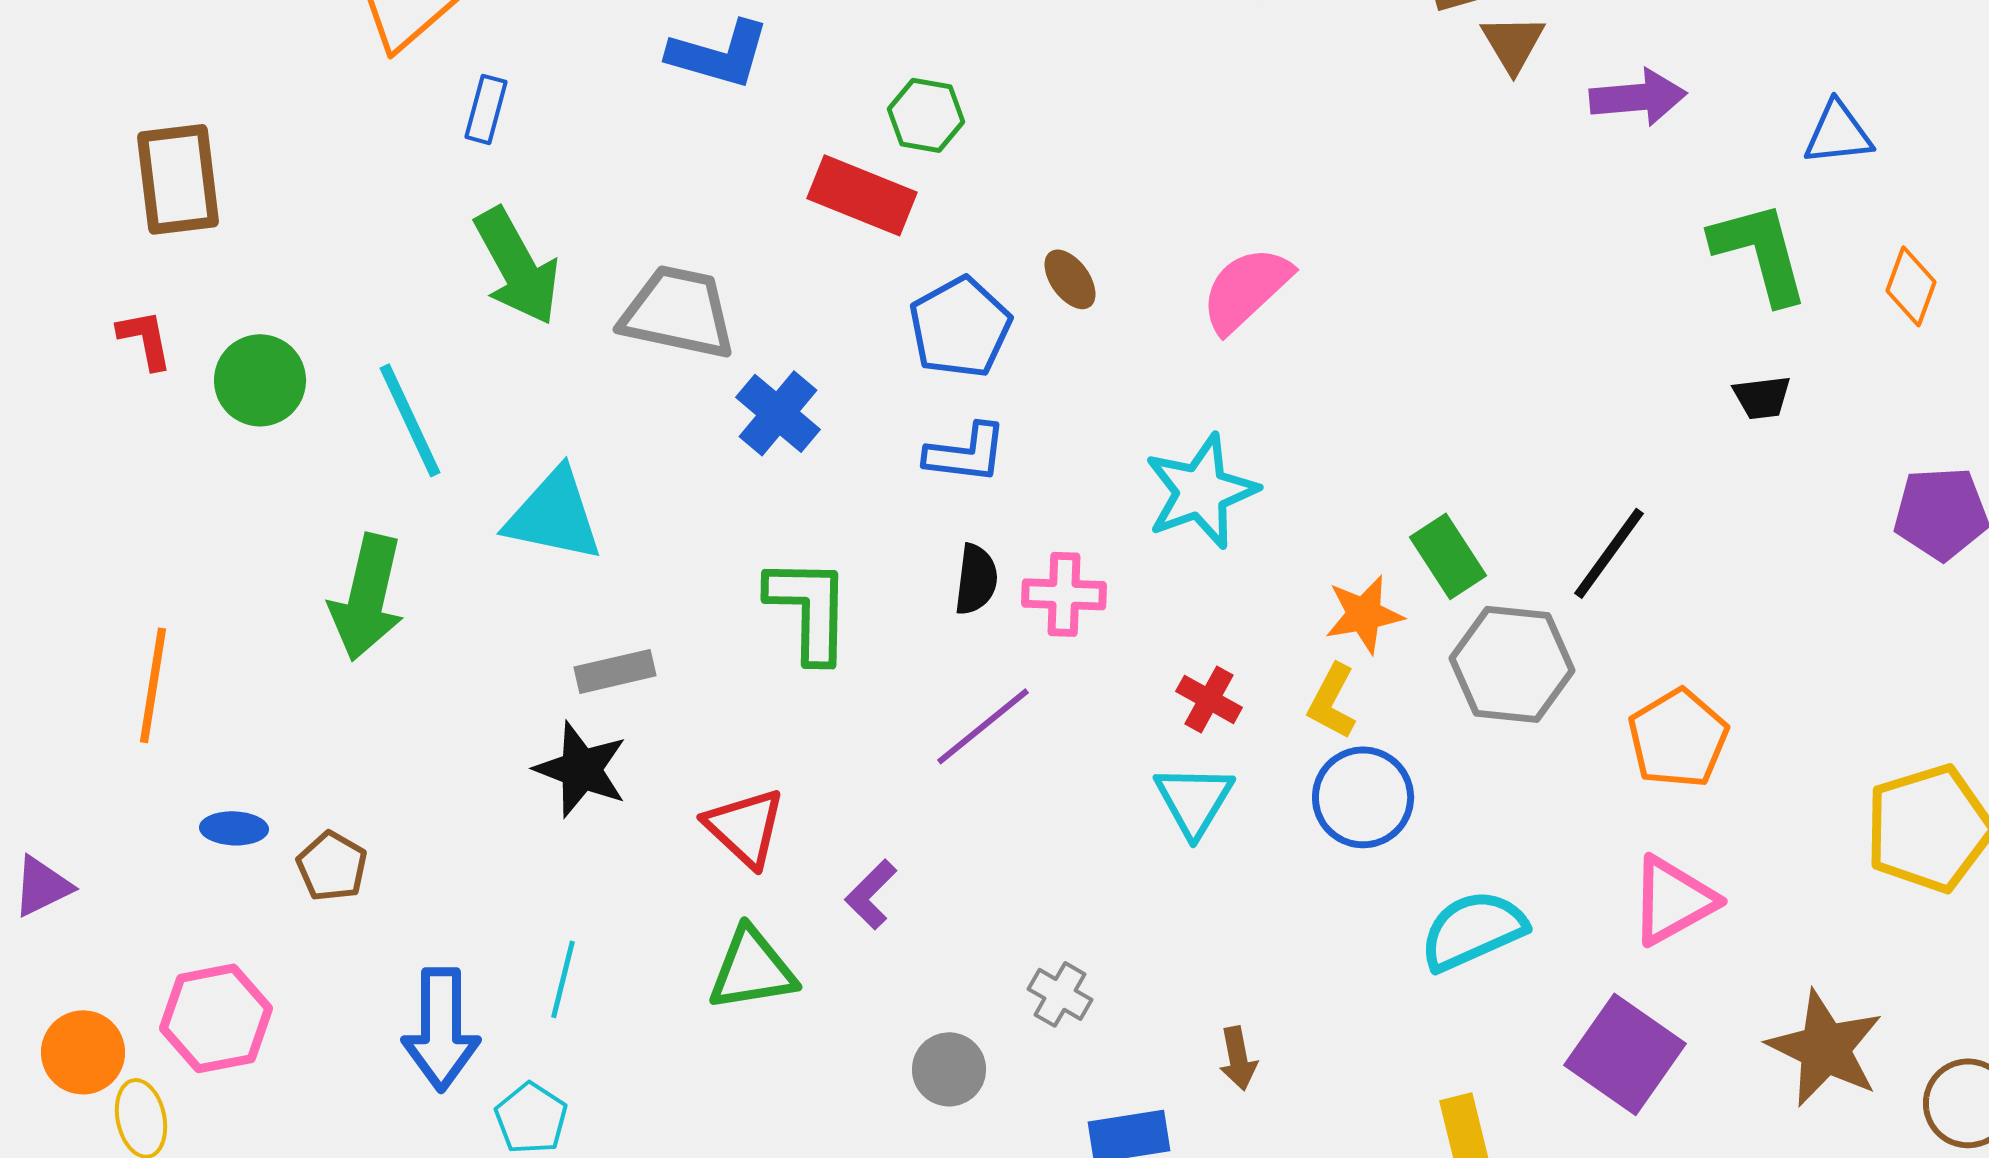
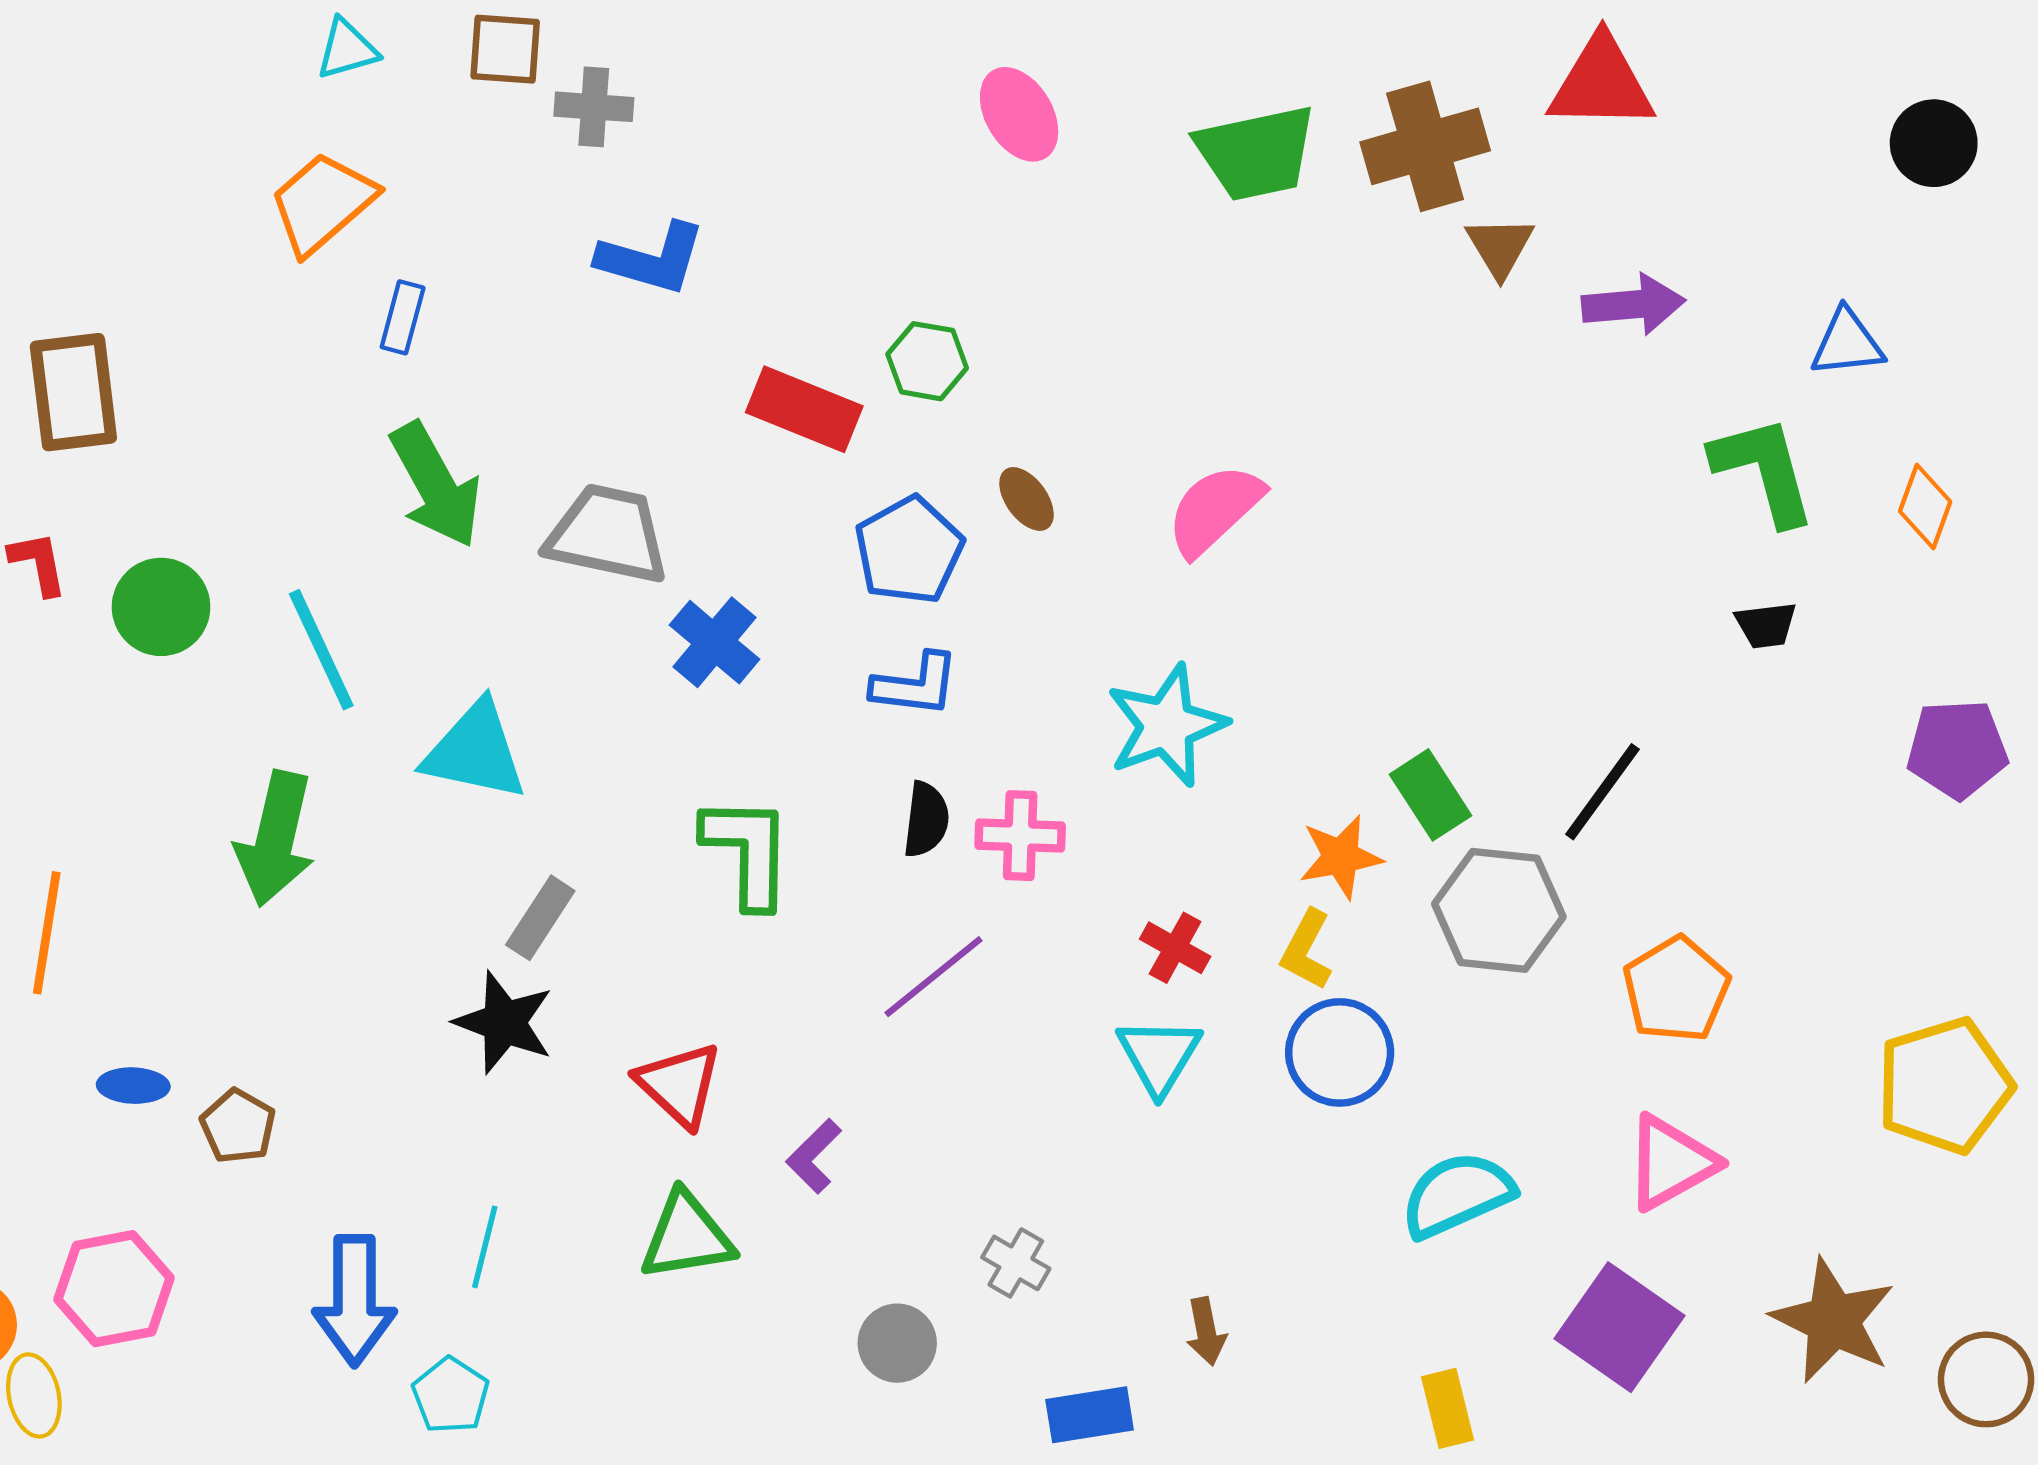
green hexagon: (926, 115) -> (927, 361), moved
gray rectangle: (615, 671) -> (540, 918), turned -44

